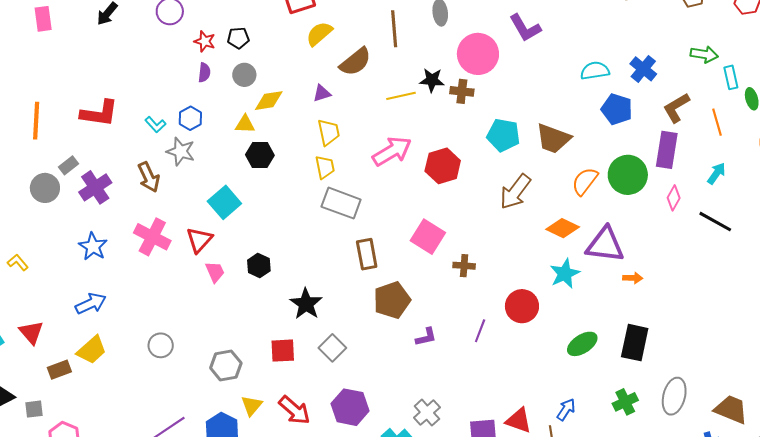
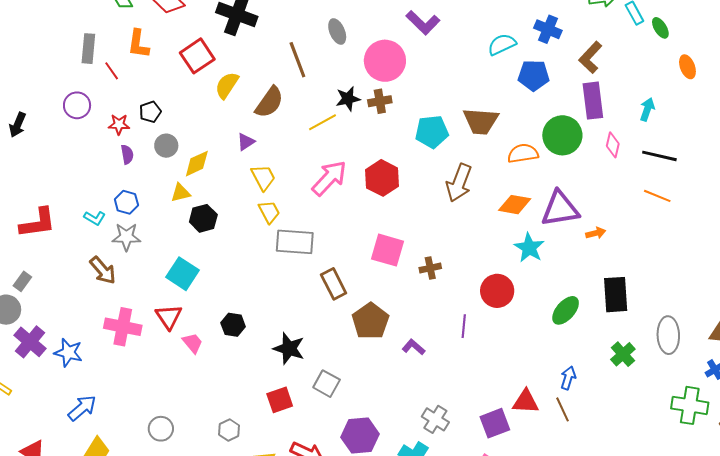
orange line: (717, 122) -> (657, 196), moved, turned -36
orange semicircle: (585, 181) -> (523, 153), turned 60
purple cross: (95, 187) -> (30, 342), moved
purple L-shape: (426, 337) -> (414, 347), turned -110
gray hexagon: (226, 366) -> (229, 430), size x0.7

